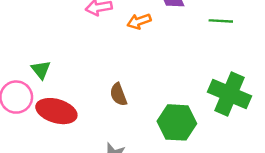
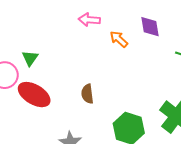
orange arrow: (139, 21) -> (119, 39), turned 48

